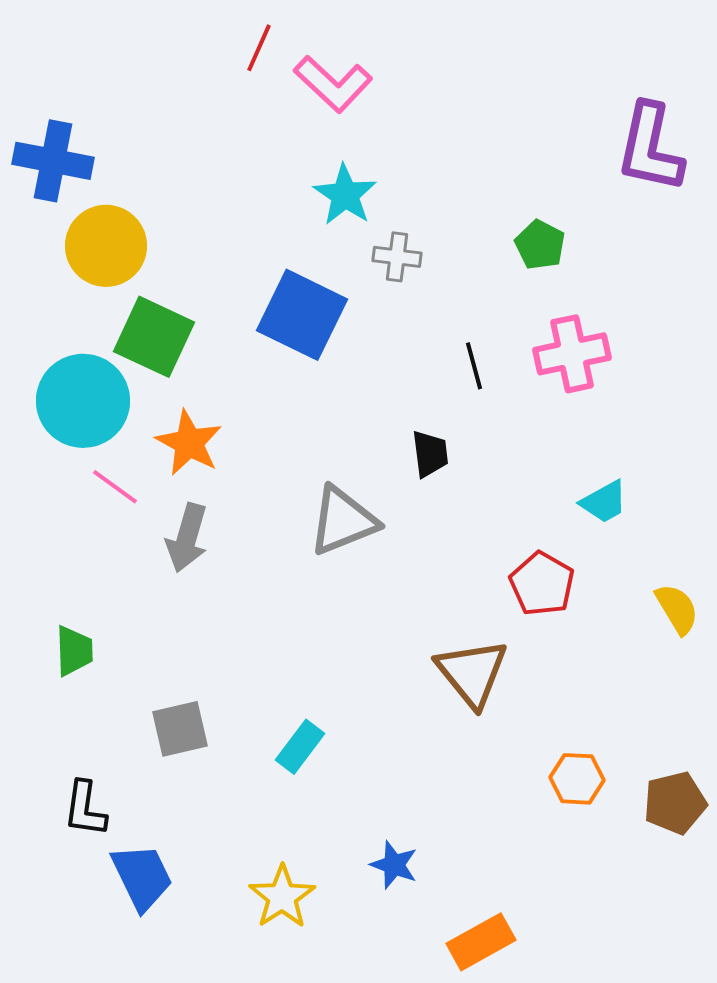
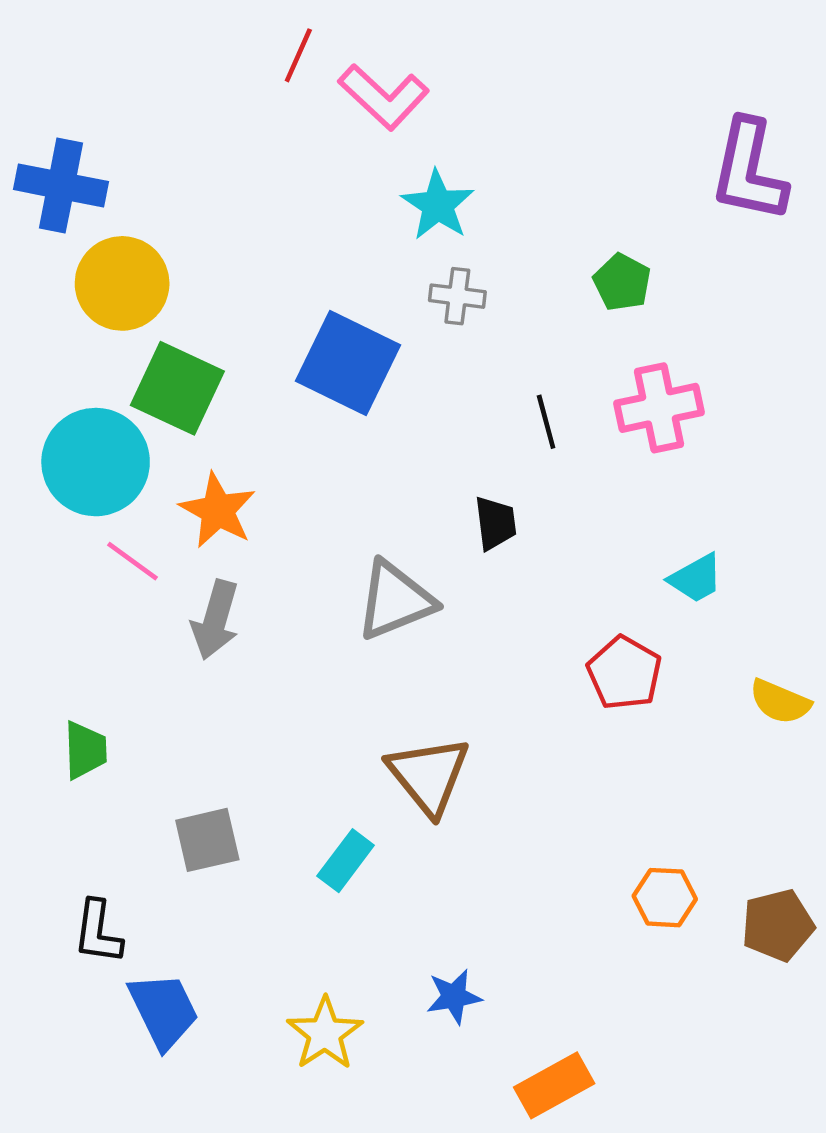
cyan star: (345, 195) -> (438, 205), moved
yellow semicircle: (677, 609) -> (780, 702), turned 144
brown triangle: (472, 673) -> (429, 775), moved
blue star: (394, 865) -> (454, 997), turned -30

